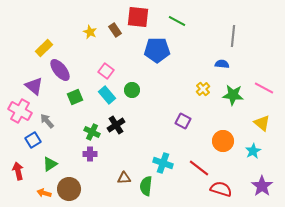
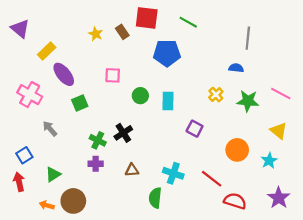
pink square: (106, 71) -> (113, 75), turned -35
purple triangle: (34, 86) -> (20, 29), moved
cyan rectangle: (107, 95) -> (168, 101), moved, turned 42
pink cross: (20, 111) -> (30, 95), moved
blue square: (33, 140) -> (24, 155), moved
brown triangle: (124, 178) -> (132, 170), moved

